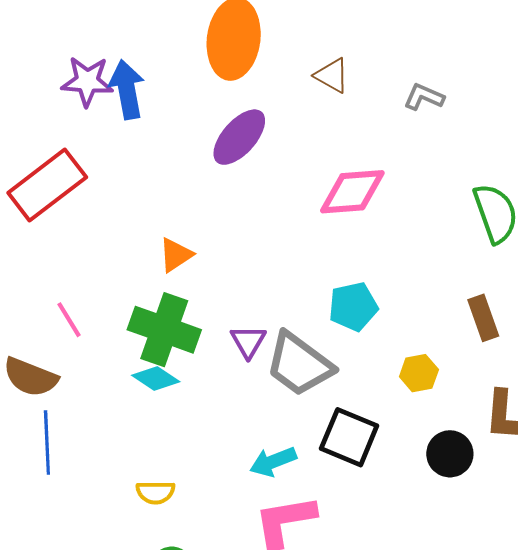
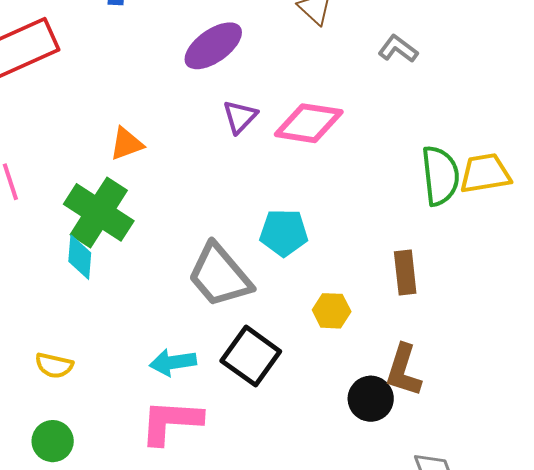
purple triangle: (248, 342) -> (240, 117), moved
cyan diamond: (156, 379) -> (80, 257), turned 48
black circle: (450, 454) -> (371, 399), moved

